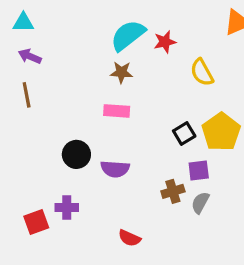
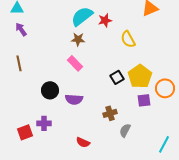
purple arrow: (30, 56) -> (21, 29), turned 32
brown line: (27, 95) -> (19, 63), moved
pink rectangle: (117, 111) -> (75, 63), turned 42
purple square: (199, 170) -> (144, 100), moved
gray semicircle: (200, 203) -> (125, 130), moved

